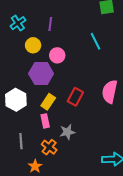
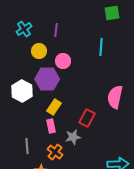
cyan line: (96, 41) -> (101, 47), turned 30
red rectangle: (75, 97) -> (87, 118), moved
white hexagon: (16, 100) -> (22, 91), moved

